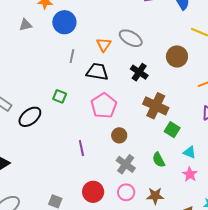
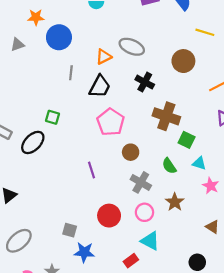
orange triangle: (104, 45) -> (104, 57), turned 35
black trapezoid: (97, 72) -> (100, 87), turned 115
green square: (60, 96) -> (53, 117), moved
cyan triangle: (189, 152) -> (199, 163), moved
green semicircle: (159, 160) -> (169, 166), moved
brown star: (155, 196) -> (175, 202), moved, turned -30

